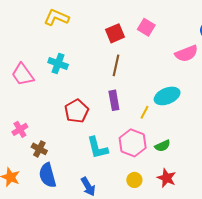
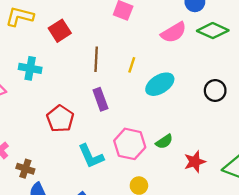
red square: (115, 33) -> (60, 31), moved
yellow line: (145, 112) -> (132, 65), moved
red star: (166, 178) -> (195, 162), moved, turned -30

